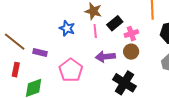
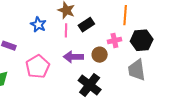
pink cross: (131, 34) -> (114, 41), moved

